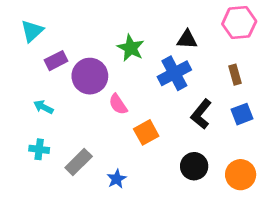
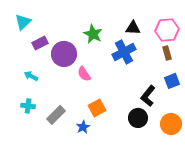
pink hexagon: (239, 23) -> (167, 30), moved
black L-shape: (201, 114) -> (148, 96), moved
orange square: (146, 132) -> (97, 108), moved

